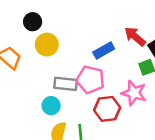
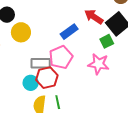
pink pentagon: (90, 80) -> (61, 57), turned -30
red hexagon: (107, 109) -> (47, 78), moved

